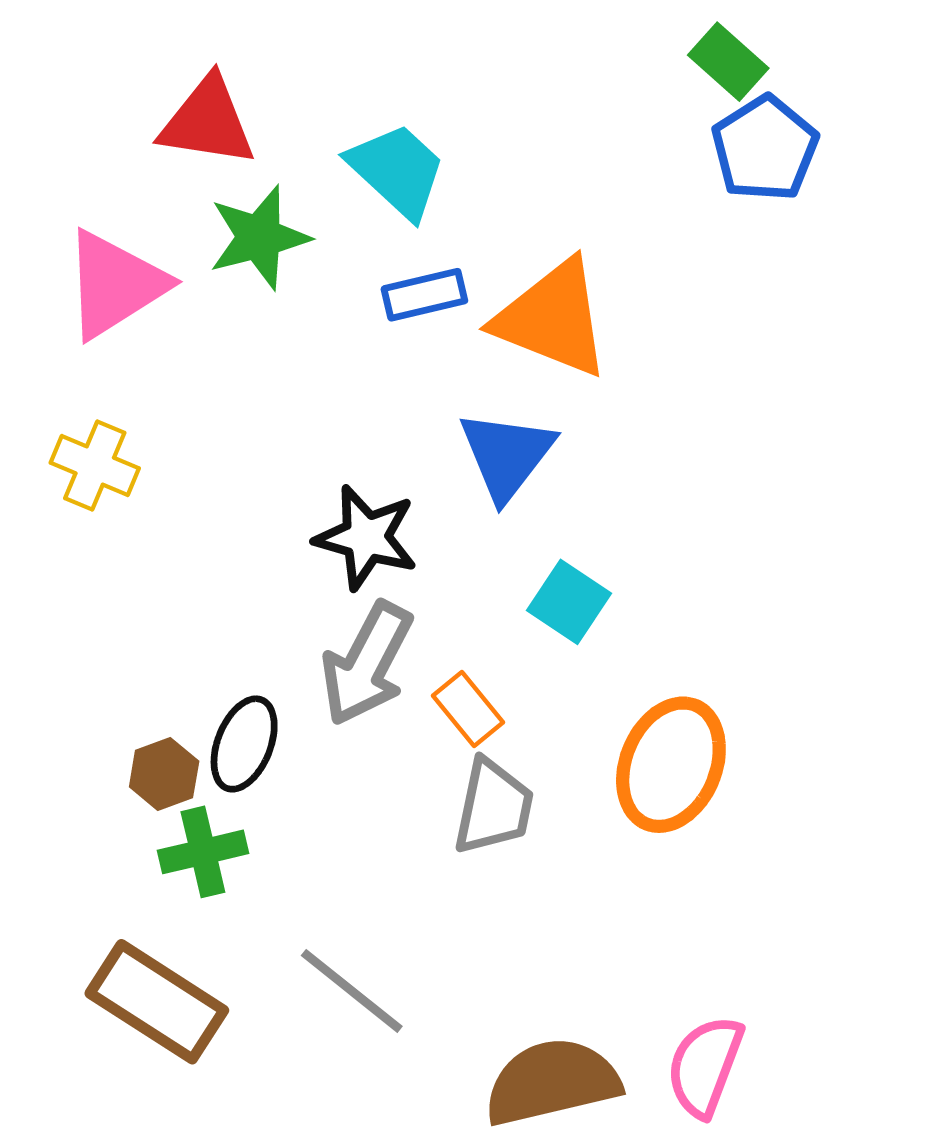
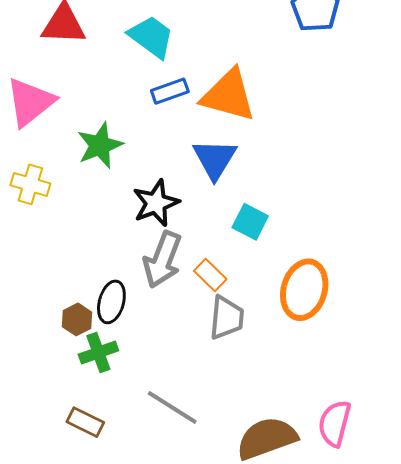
green star: (259, 237) -> (100, 145), moved
black star: (366, 537) -> (156, 203), turned -30
brown rectangle: (157, 1002) -> (85, 422), size x0.6

